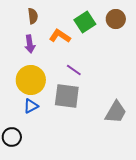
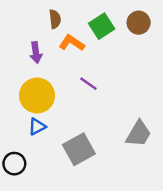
brown semicircle: (33, 16) -> (55, 19), moved
gray square: (67, 96) -> (79, 149), moved, turned -36

